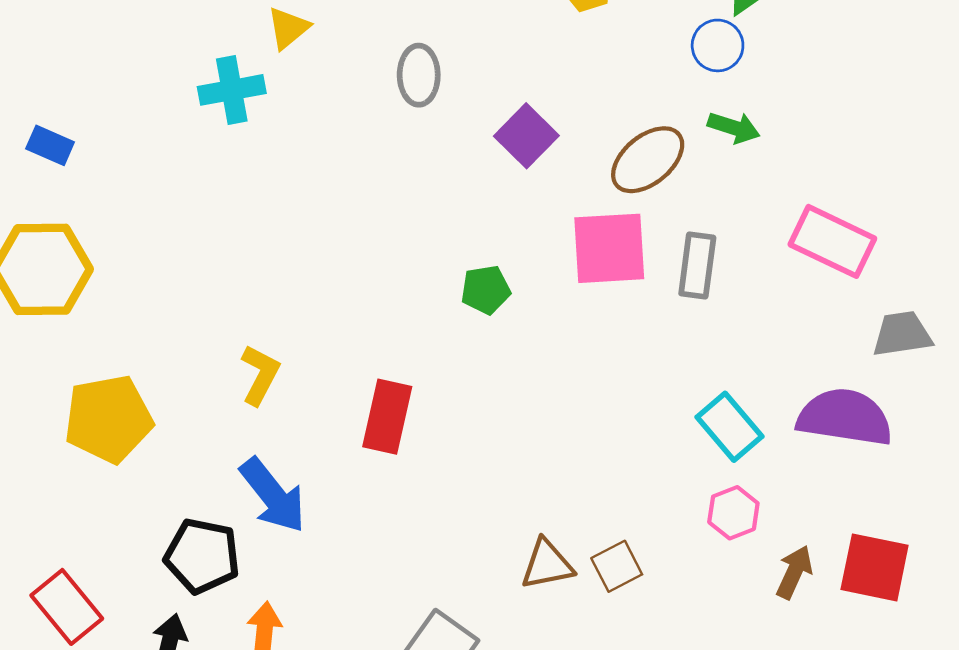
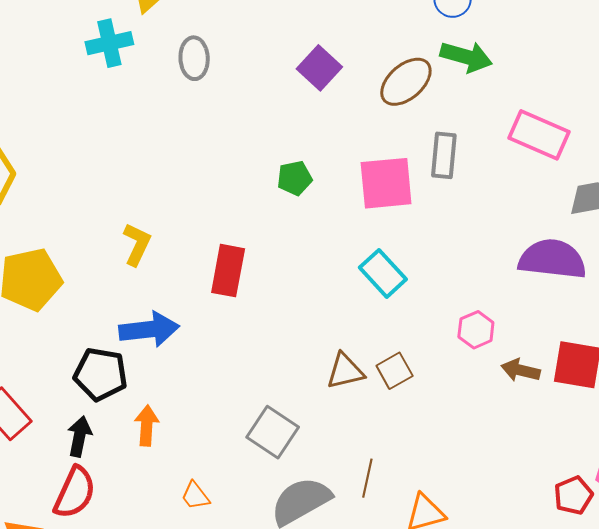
gray ellipse: (419, 75) -> (194, 58), moved
green arrow: (734, 127) -> (466, 57), size x1.4
pink square: (609, 248) -> (386, 183), moved
cyan rectangle: (730, 427) -> (383, 273), moved
blue arrow: (273, 495) -> (149, 329), turned -56
brown arrow: (794, 572) -> (521, 370), turned -99

